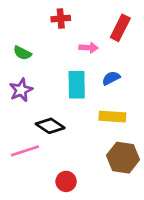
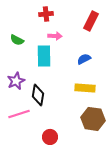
pink arrow: (89, 48) -> (55, 36), moved
cyan rectangle: (77, 85) -> (44, 56), moved
purple star: (21, 90) -> (16, 81), moved
black diamond: (50, 126) -> (38, 95), turned 65

